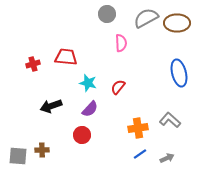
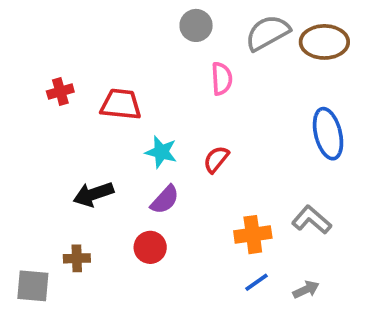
red cross: (33, 64) -> (60, 91), moved
brown cross: (42, 150) -> (77, 258), moved

